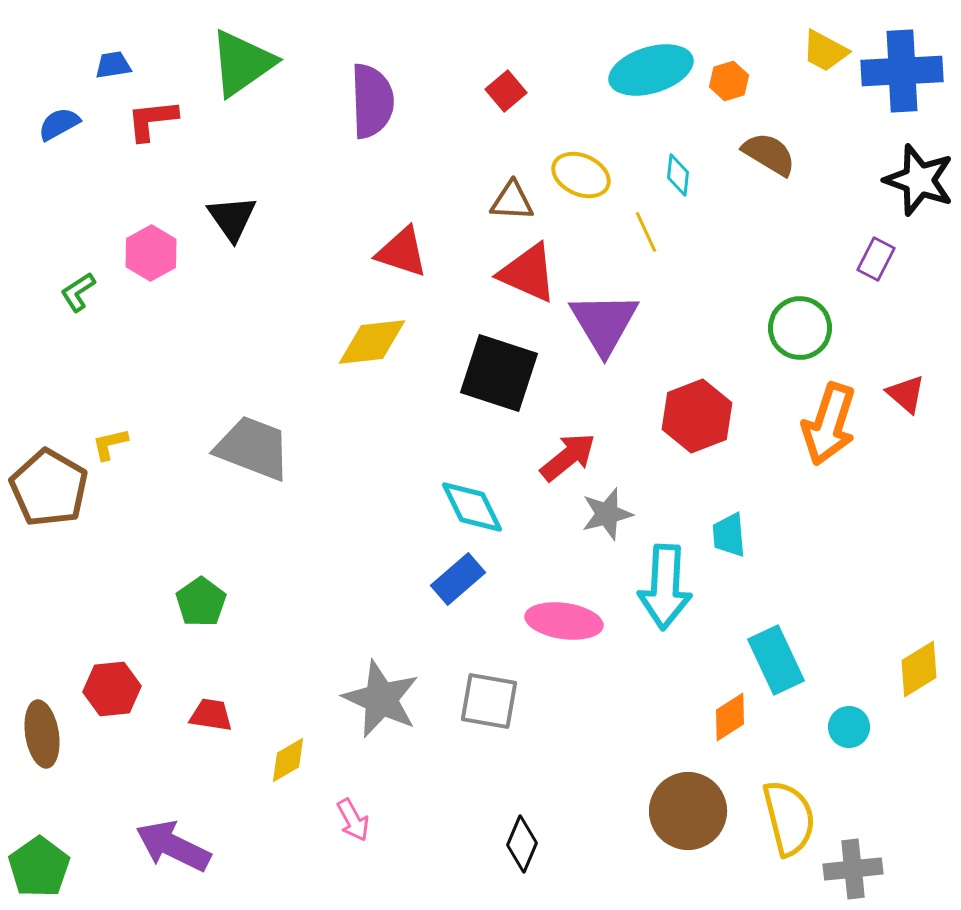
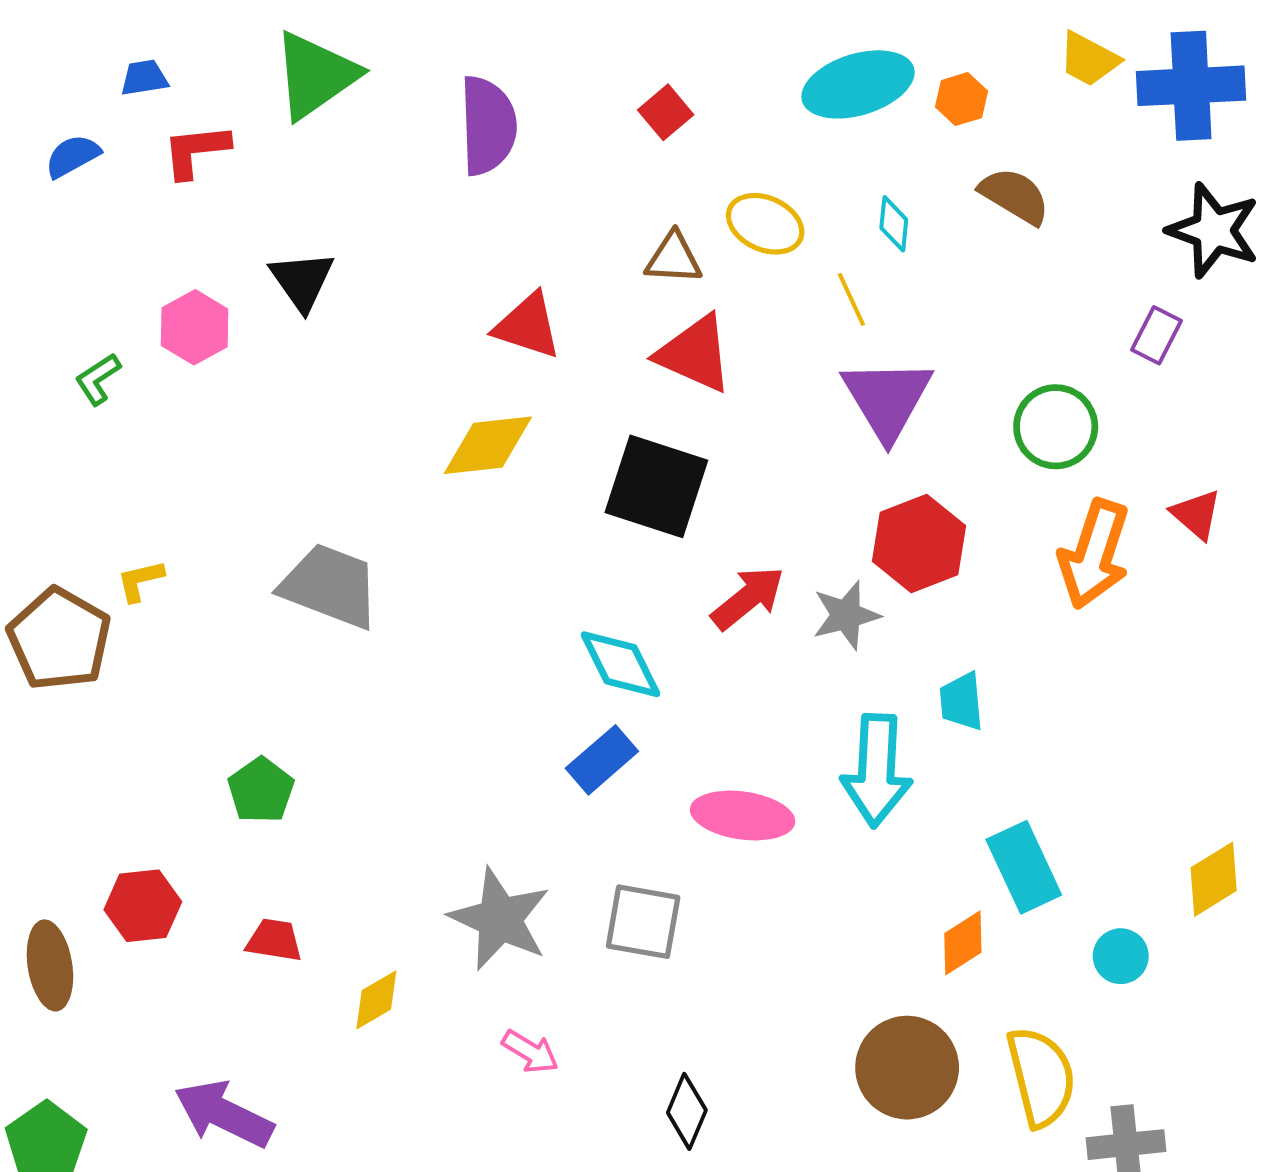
purple triangle: (604, 323) -> (887, 399), moved
gray star: (607, 514) -> (846, 615), moved
pink arrow: (353, 820) -> (530, 1052), moved, turned -30

